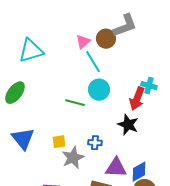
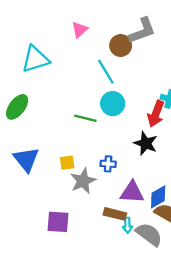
pink triangle: (83, 42) -> (80, 30), moved

